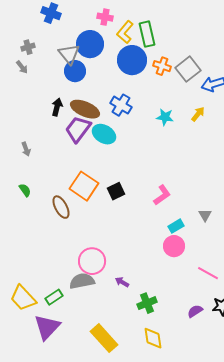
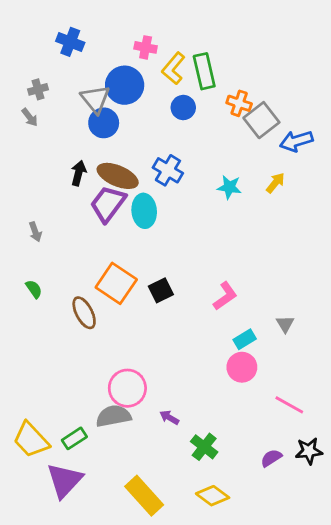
blue circle: (132, 60) -> (183, 108), size x0.6
orange cross: (162, 66) -> (239, 103), moved
cyan ellipse: (104, 134) -> (144, 211), turned 55
green cross: (147, 303) -> (204, 447), turned -30
yellow diamond: (153, 338) -> (213, 496), turned -45

